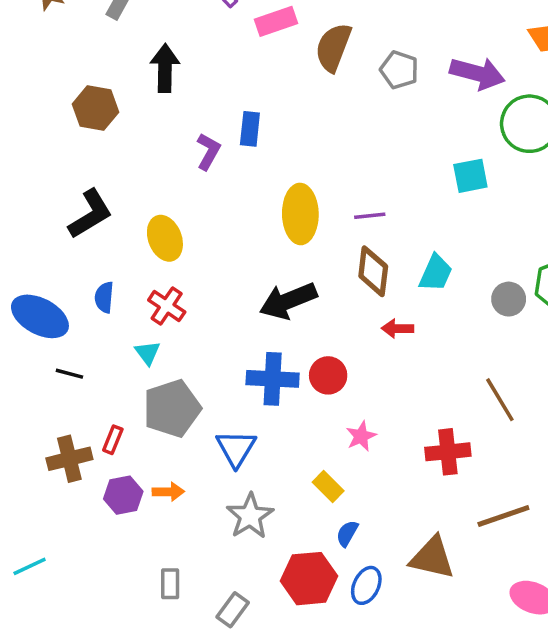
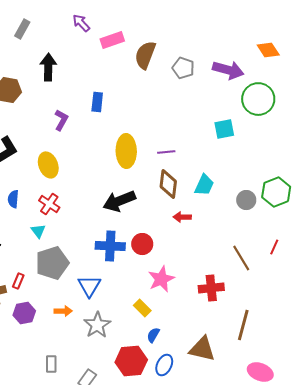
purple L-shape: (208, 151) -> (61, 120), moved
pink star: (361, 436) -> (161, 279), size x1.5
orange arrow: (168, 492) -> (63, 311), moved
brown line: (503, 516) -> (243, 325), turned -56

